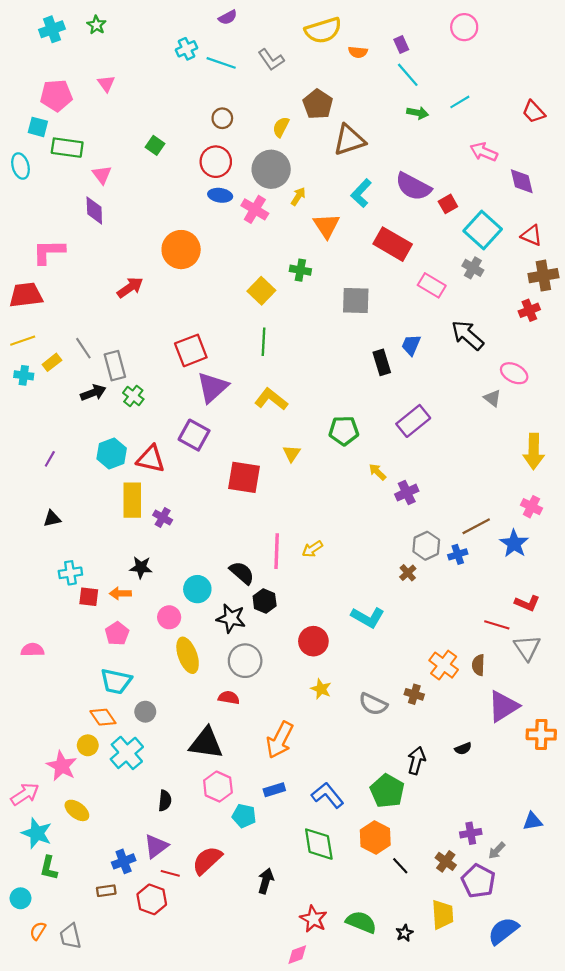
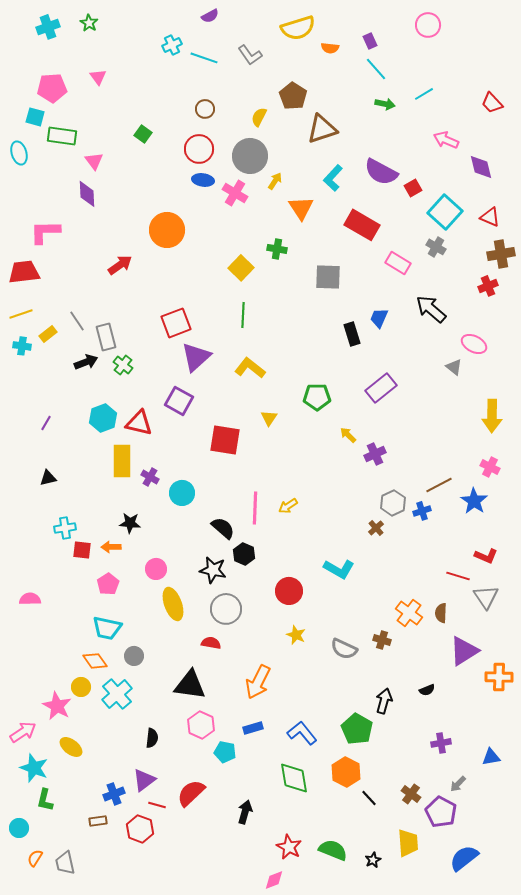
cyan circle: (197, 589) -> (182, 493), moved
purple cross: (471, 833) -> (441, 743), moved

